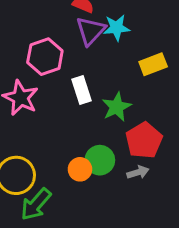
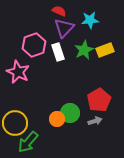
cyan star: (117, 28) -> (90, 20), moved
white rectangle: (82, 90) -> (58, 52), moved
green star: (117, 107) -> (84, 50), moved

